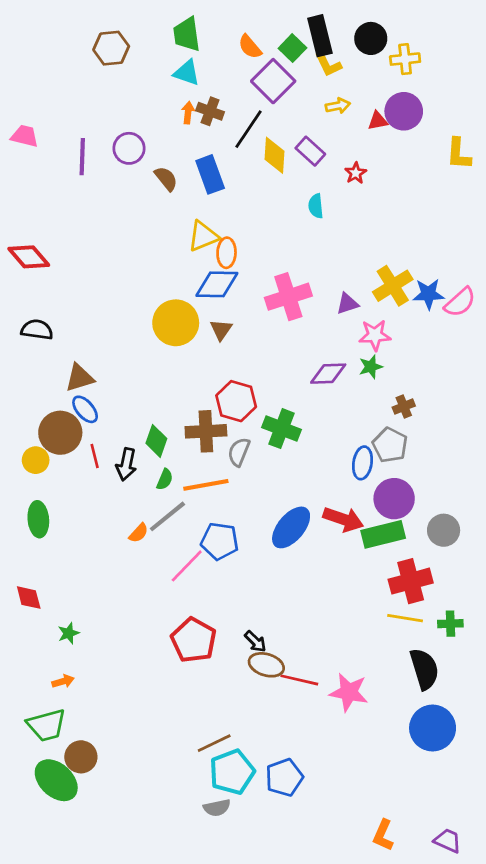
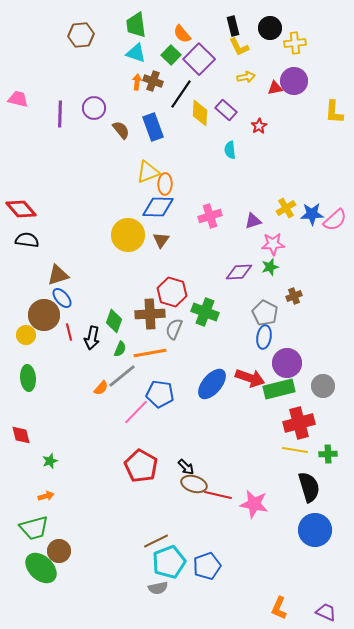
black rectangle: (320, 36) -> (233, 26), size x0.7
green square: (292, 48) -> (171, 55), moved
red diamond: (29, 257) -> (21, 209), moved
yellow cross: (393, 286) -> (286, 208), size x0.7
pink cross: (288, 297) -> (210, 216), size x0.7
gray pentagon: (390, 445) -> (265, 313), moved

